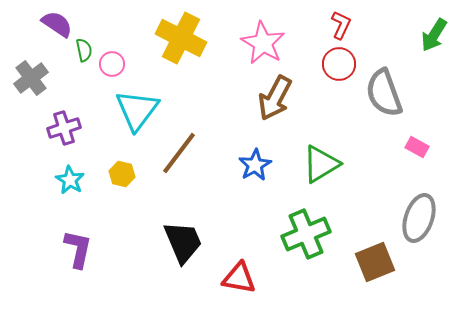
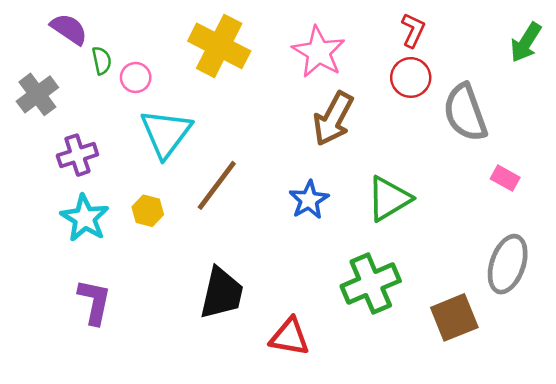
cyan star: (70, 180) -> (85, 218), size x1.4
black trapezoid: (183, 242) -> (222, 293), turned 36

